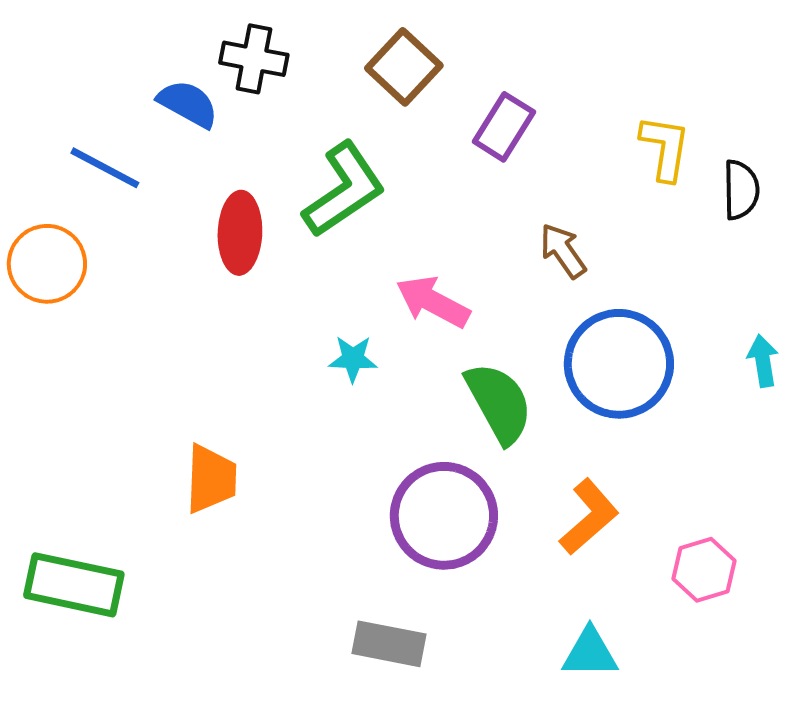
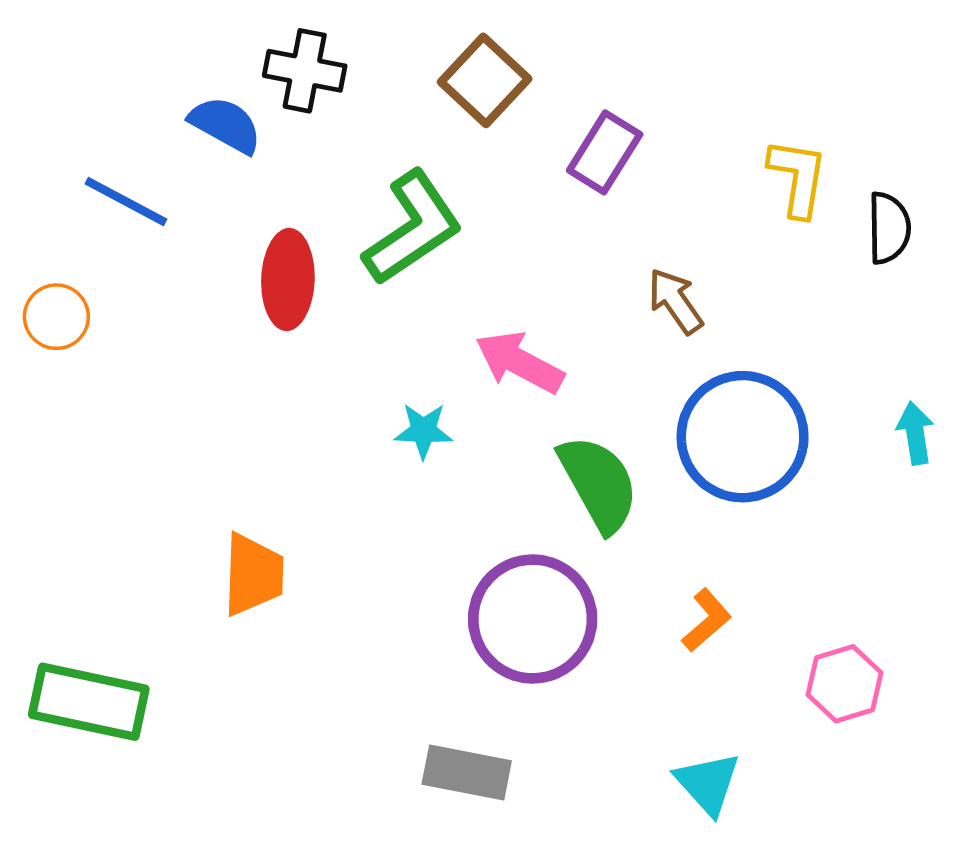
orange circle: (47, 264) -> (56, 317), size x0.7
orange L-shape: (589, 517) -> (707, 620), size x0.7
cyan triangle: (590, 653) -> (708, 783), turned 48

